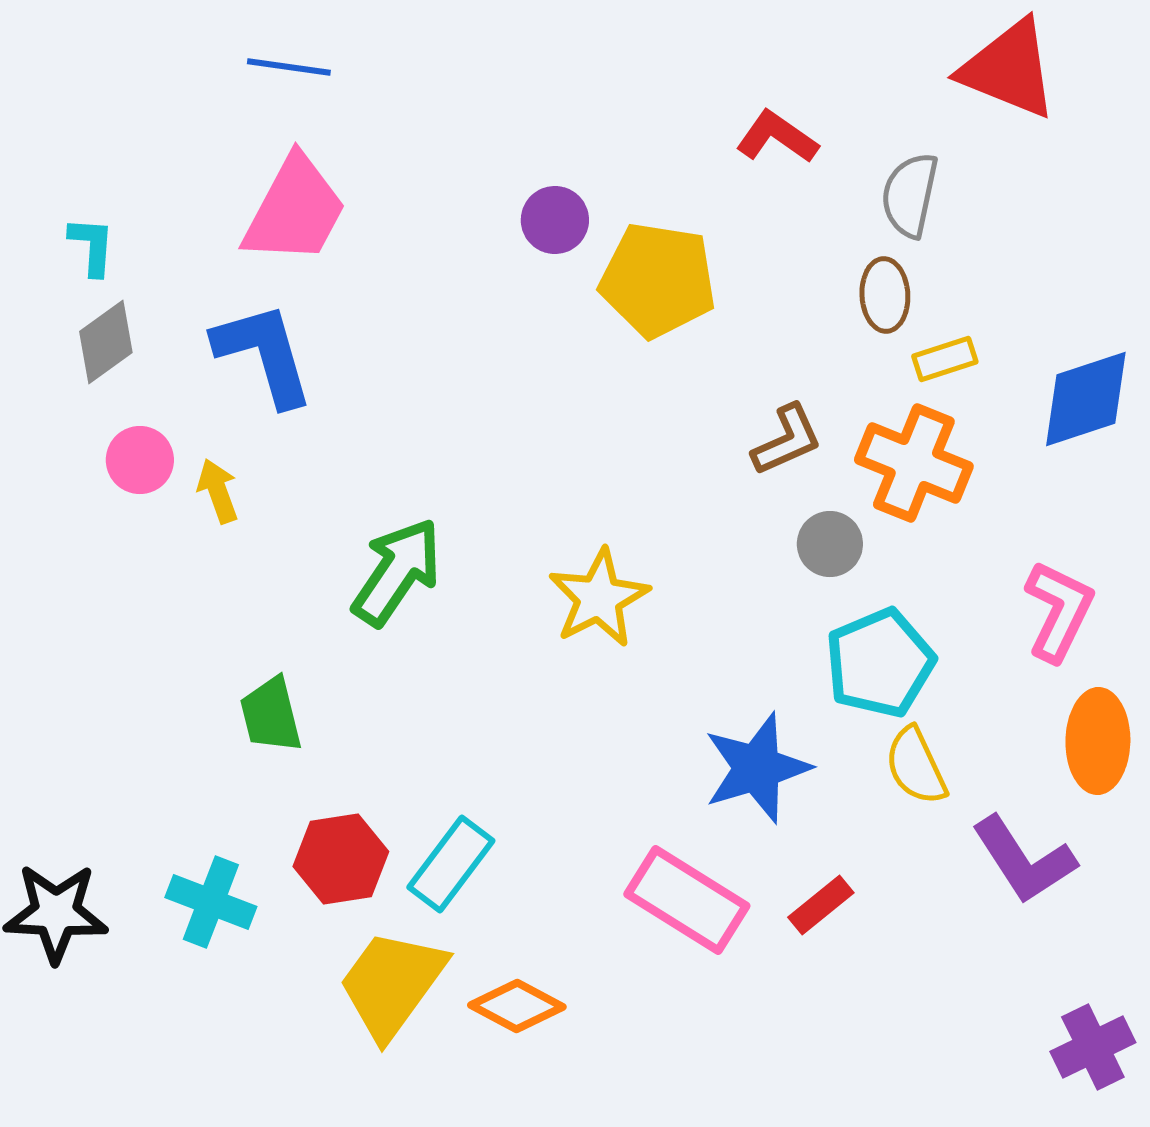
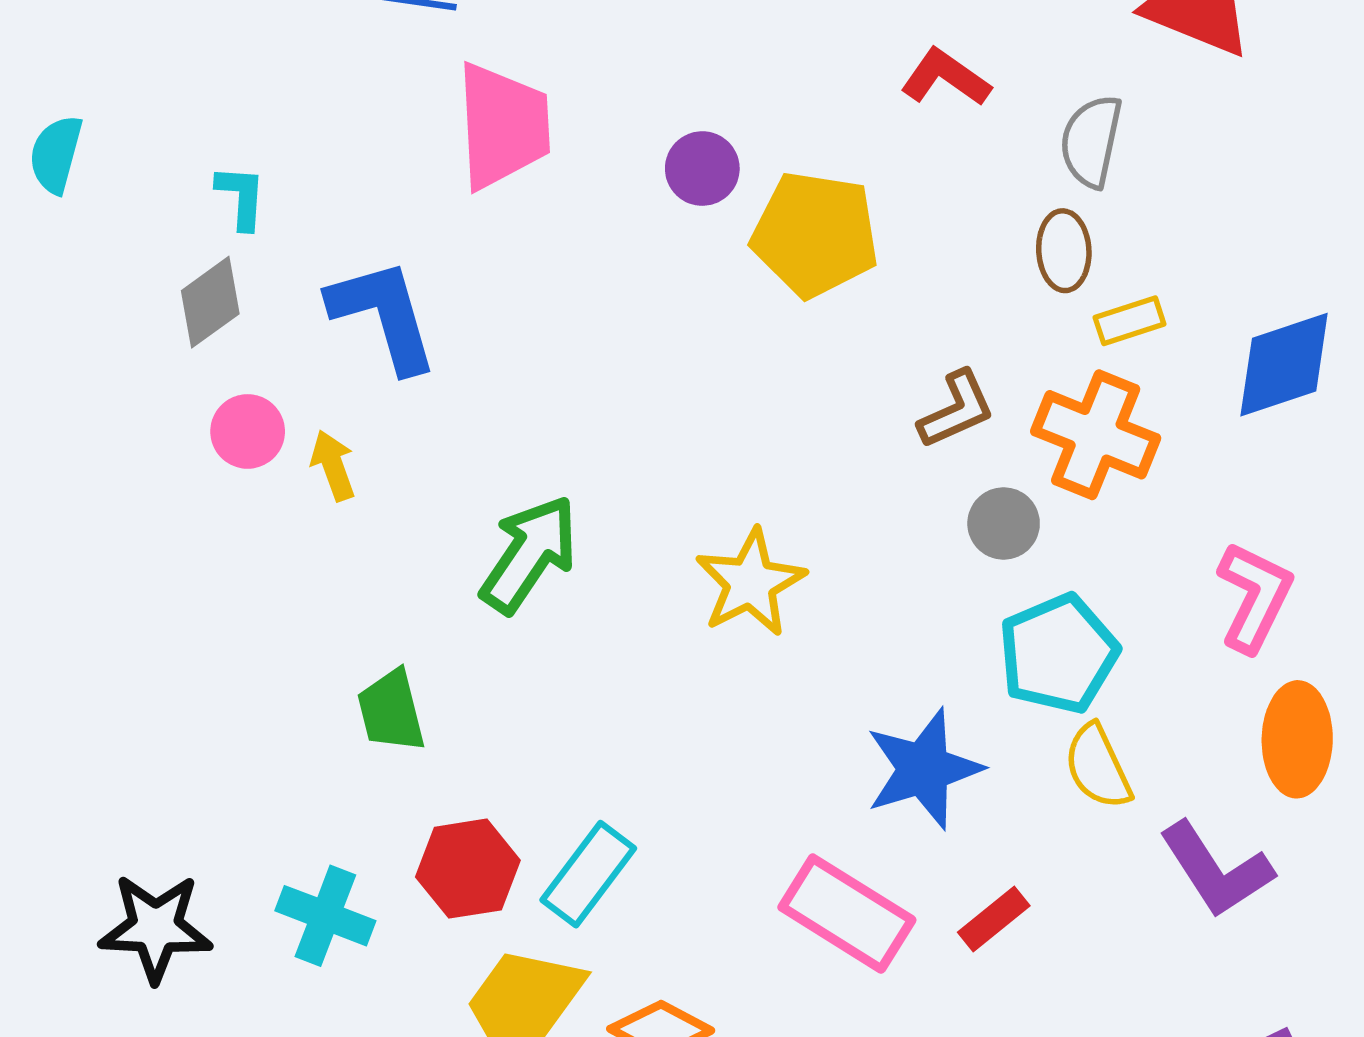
pink trapezoid: (295, 210) -> (503, 126), moved, turned -31
cyan L-shape: (92, 246) -> (241, 197), moved

